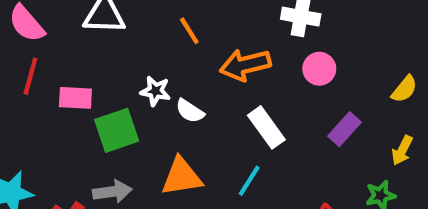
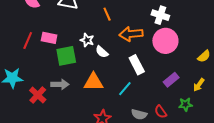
pink circle: (319, 69) -> (165, 41), size x1.6
red line: (30, 76) -> (28, 40), moved
purple rectangle: (344, 129) -> (171, 80), moved

